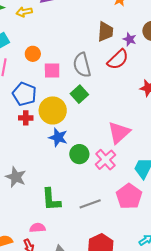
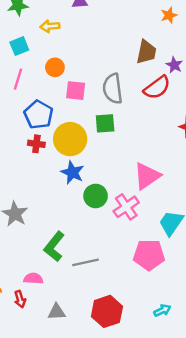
yellow arrow: (24, 12) -> (50, 26), moved
green square: (79, 94) -> (105, 123), turned 30
pink pentagon: (129, 196) -> (149, 255), turned 30
green L-shape: (51, 200) -> (54, 247), turned 35
gray line: (90, 204) -> (86, 262), moved

